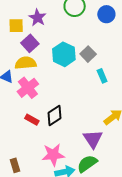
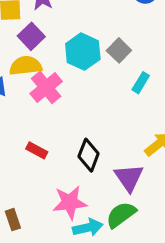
cyan rectangle: (102, 76) -> (141, 83), turned 56
pink cross: (28, 88) -> (46, 87), moved
black diamond: (55, 115) -> (89, 155), moved, turned -35

